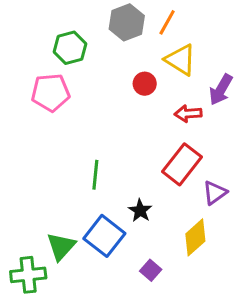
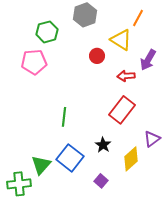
orange line: (167, 22) -> (138, 18), moved
purple triangle: (215, 193) -> (152, 139), moved
black star: (140, 211) -> (103, 145), moved

